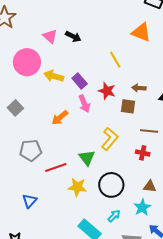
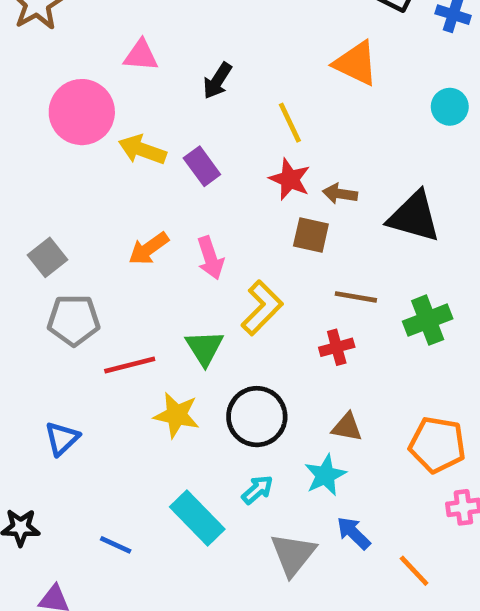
pink triangle: (50, 36) -> (141, 55), turned -42
black arrow: (73, 36) -> (217, 81), moved, turned 91
red star: (107, 91) -> (290, 179), moved
pink arrow: (84, 104) -> (210, 258), moved
gray square: (15, 108) -> (48, 257), moved
red cross: (143, 153) -> (337, 347), turned -32

